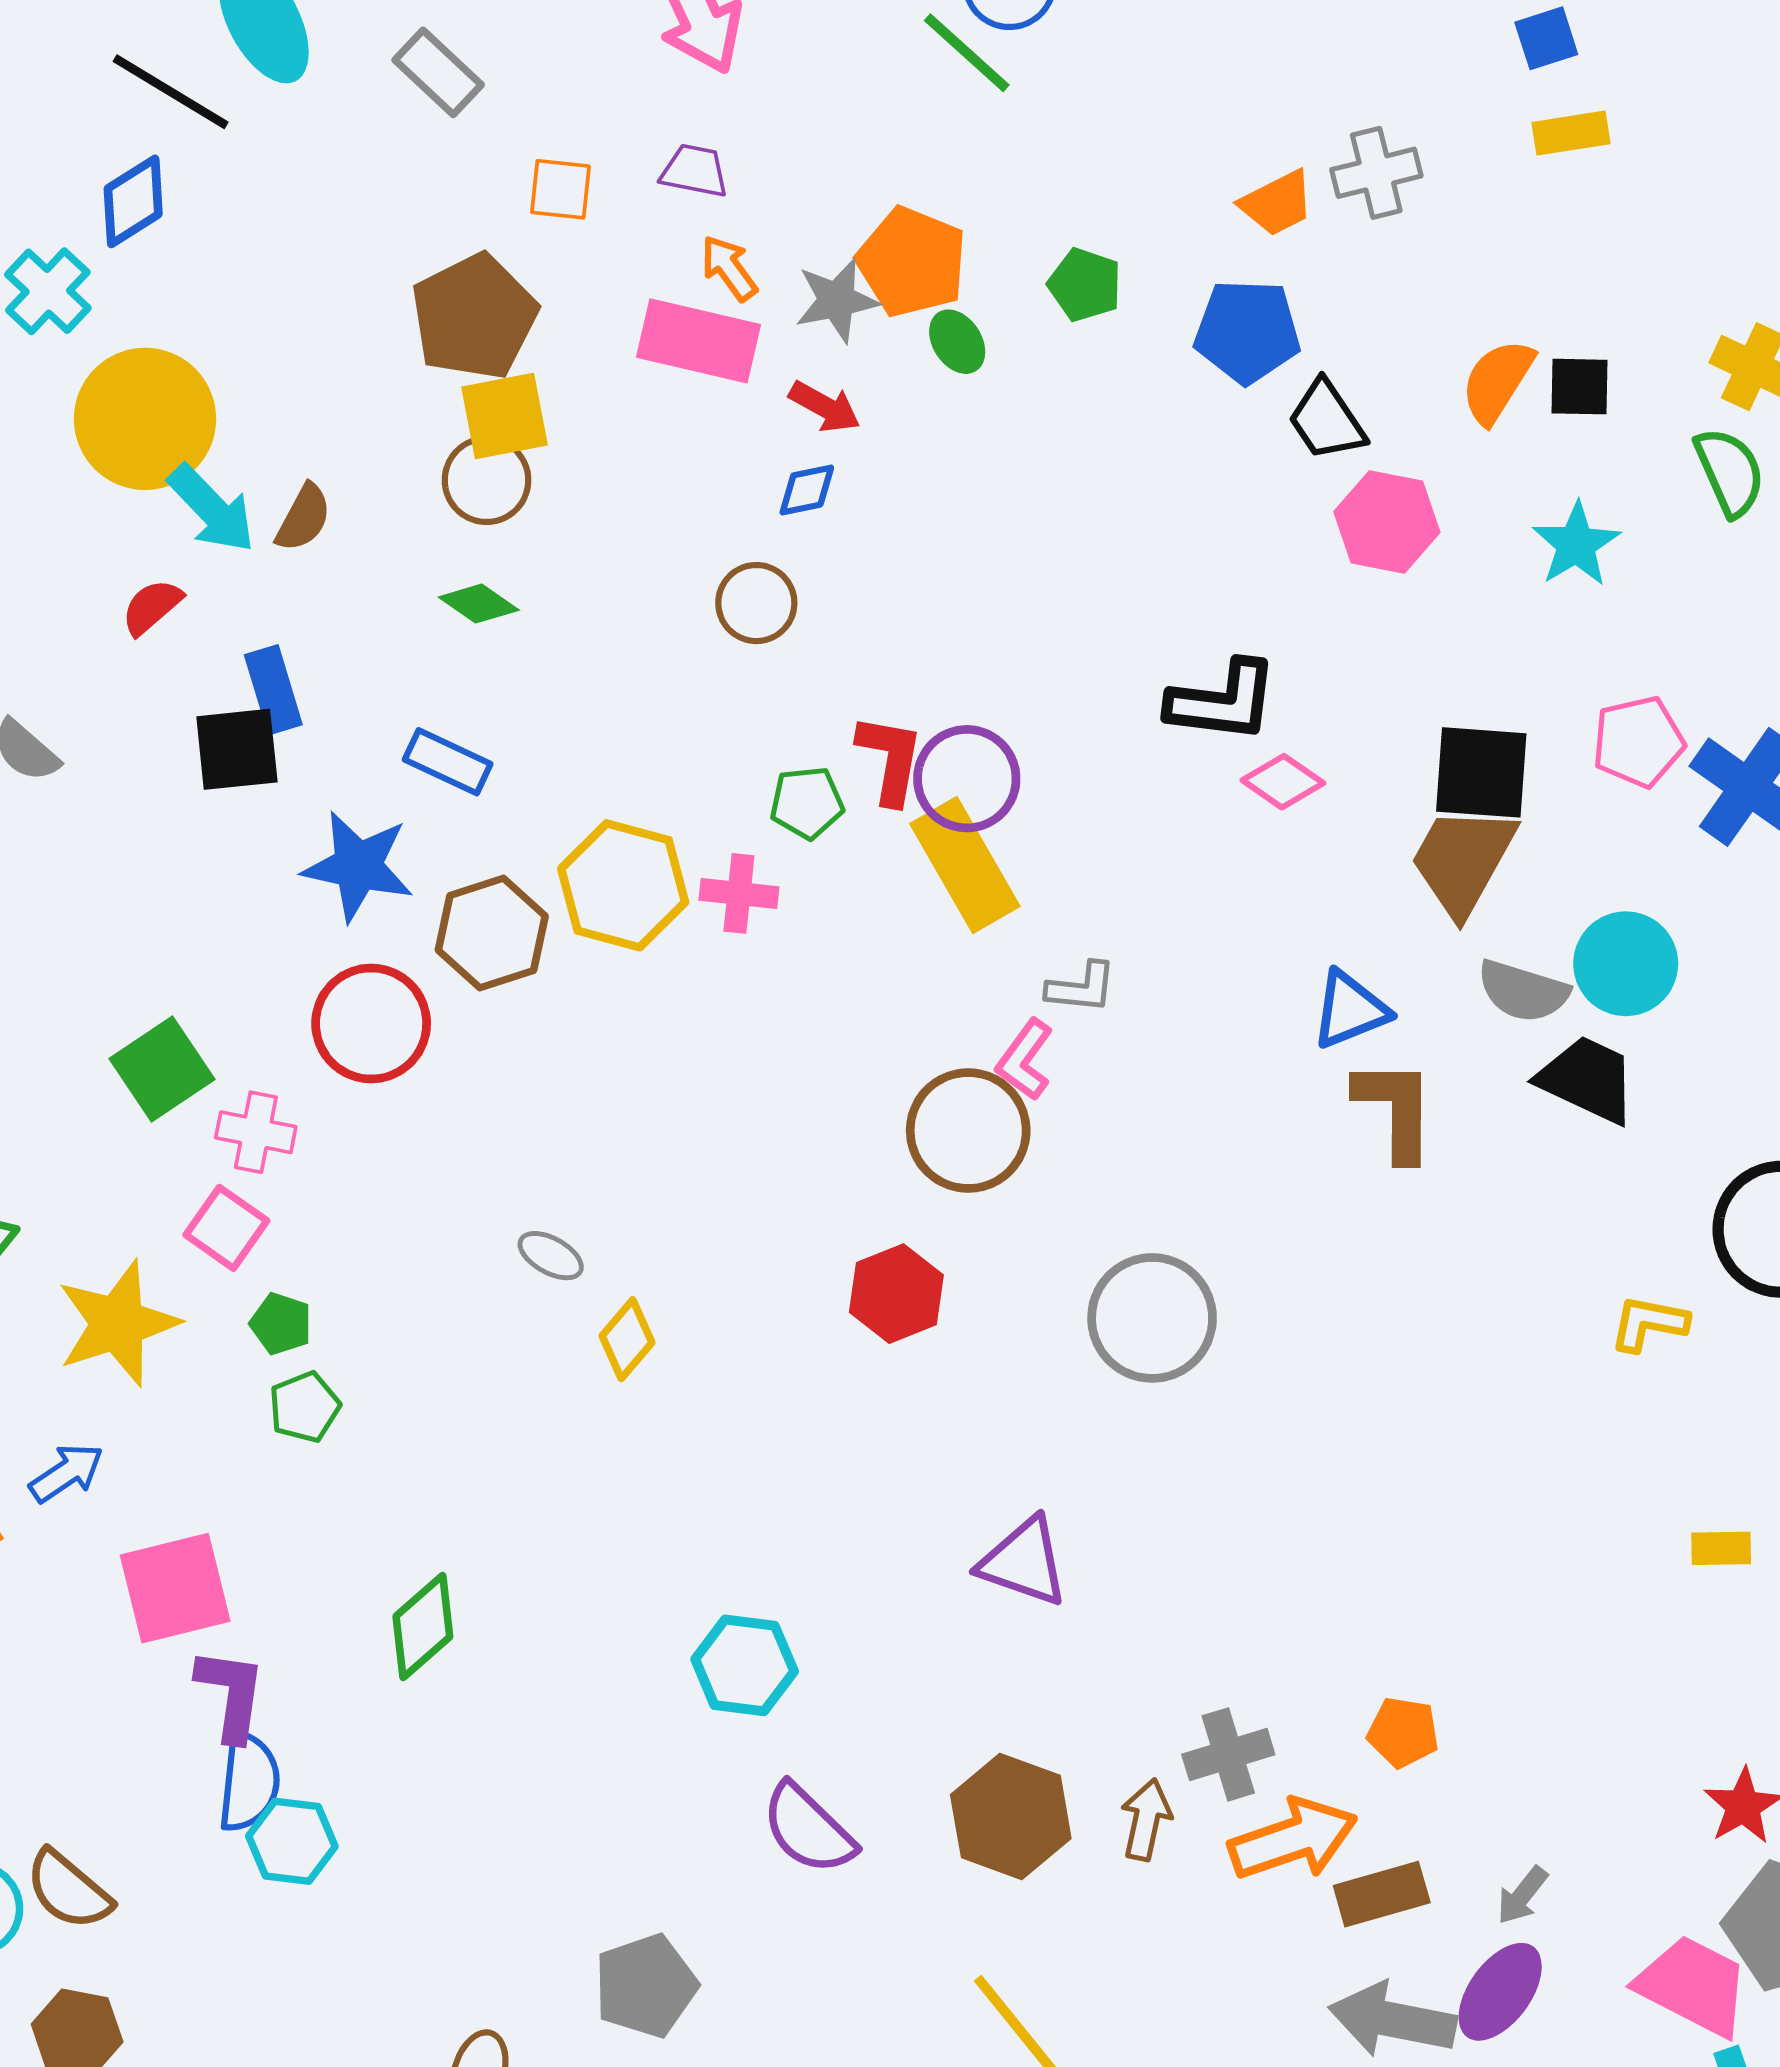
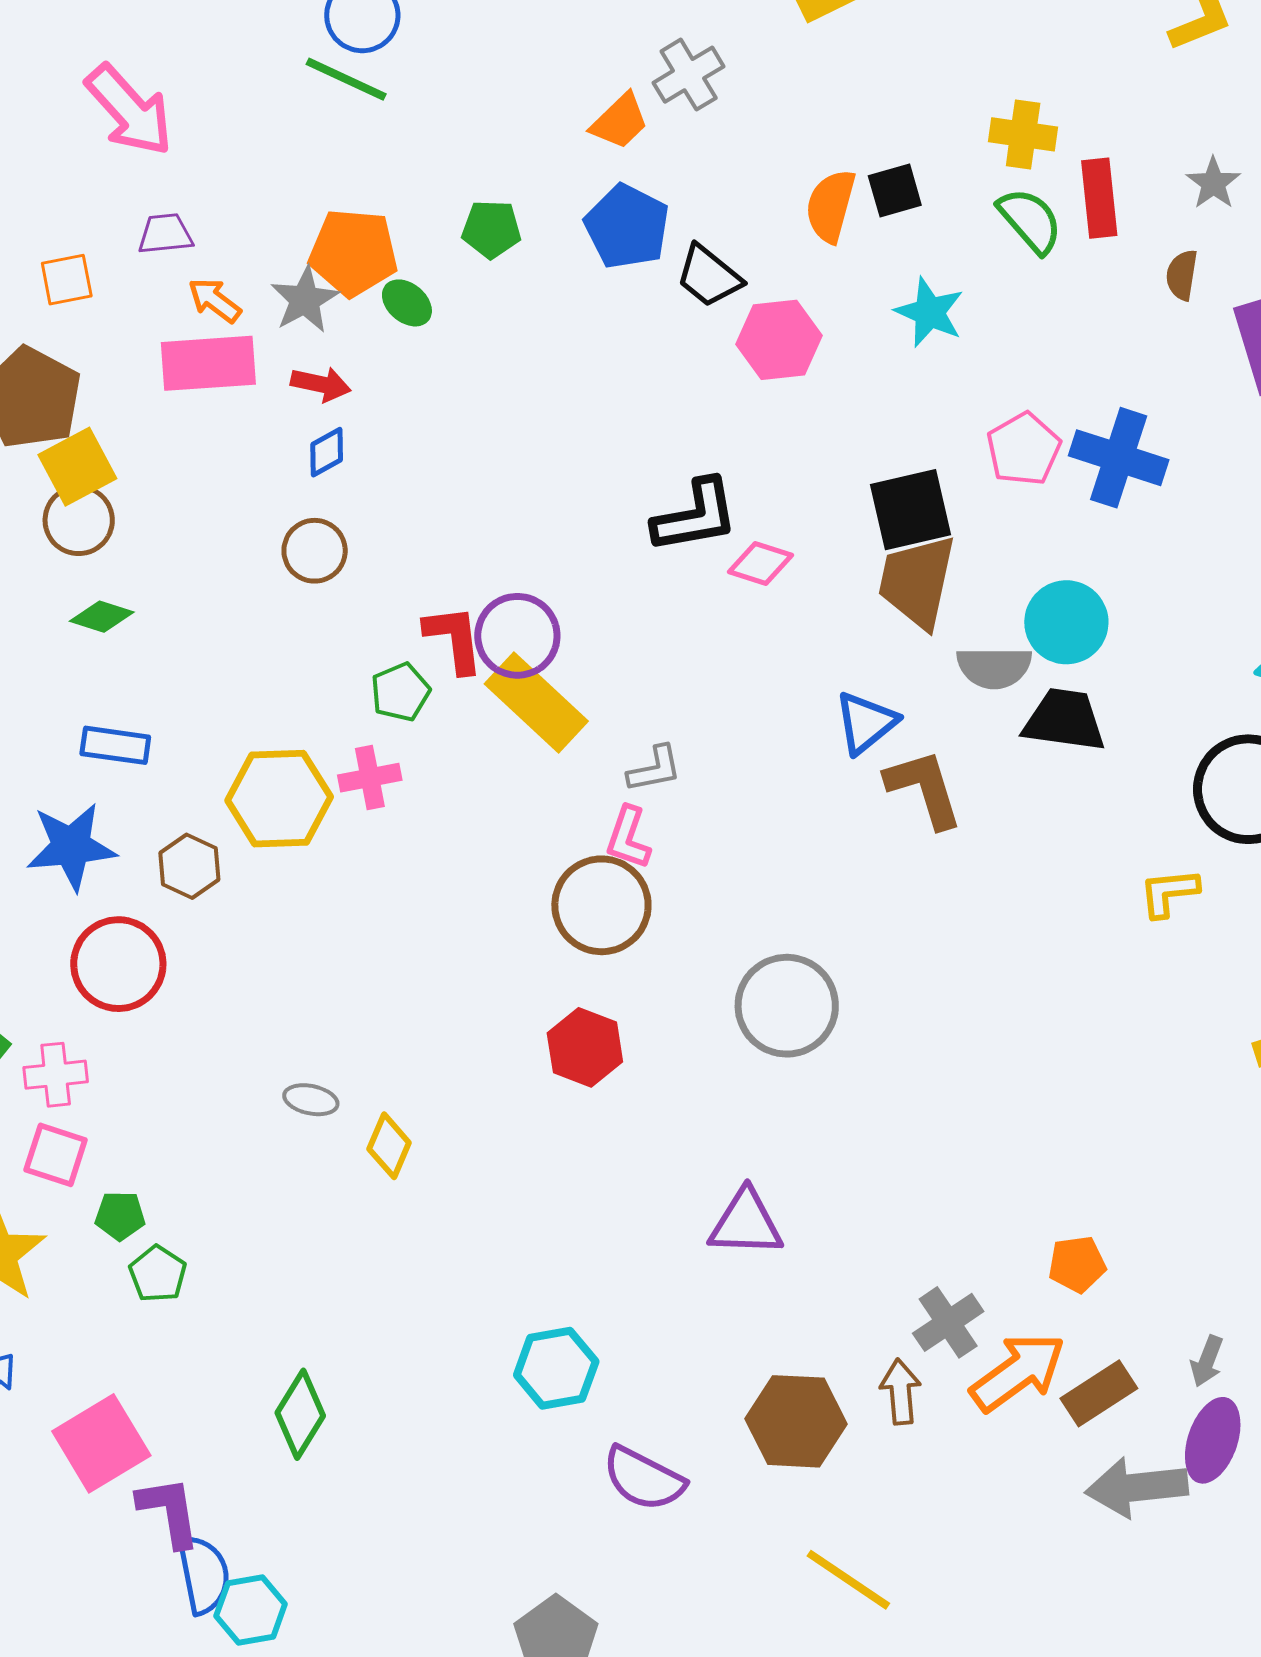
blue pentagon: (1247, 331) -> (627, 227), turned -30
brown hexagon: (492, 933) -> (189, 866), size x0.7

